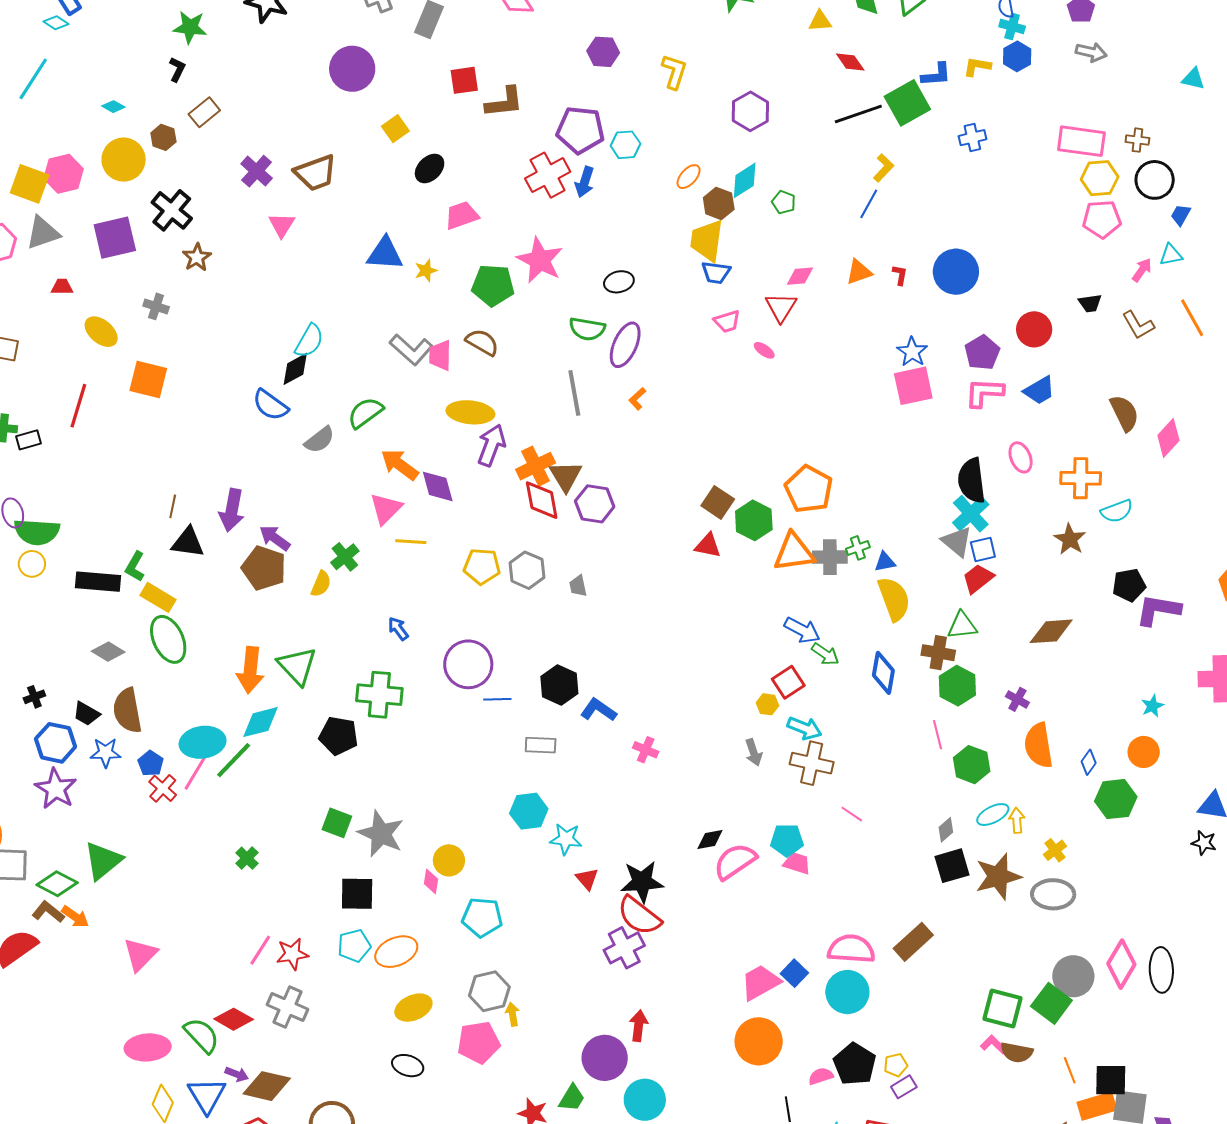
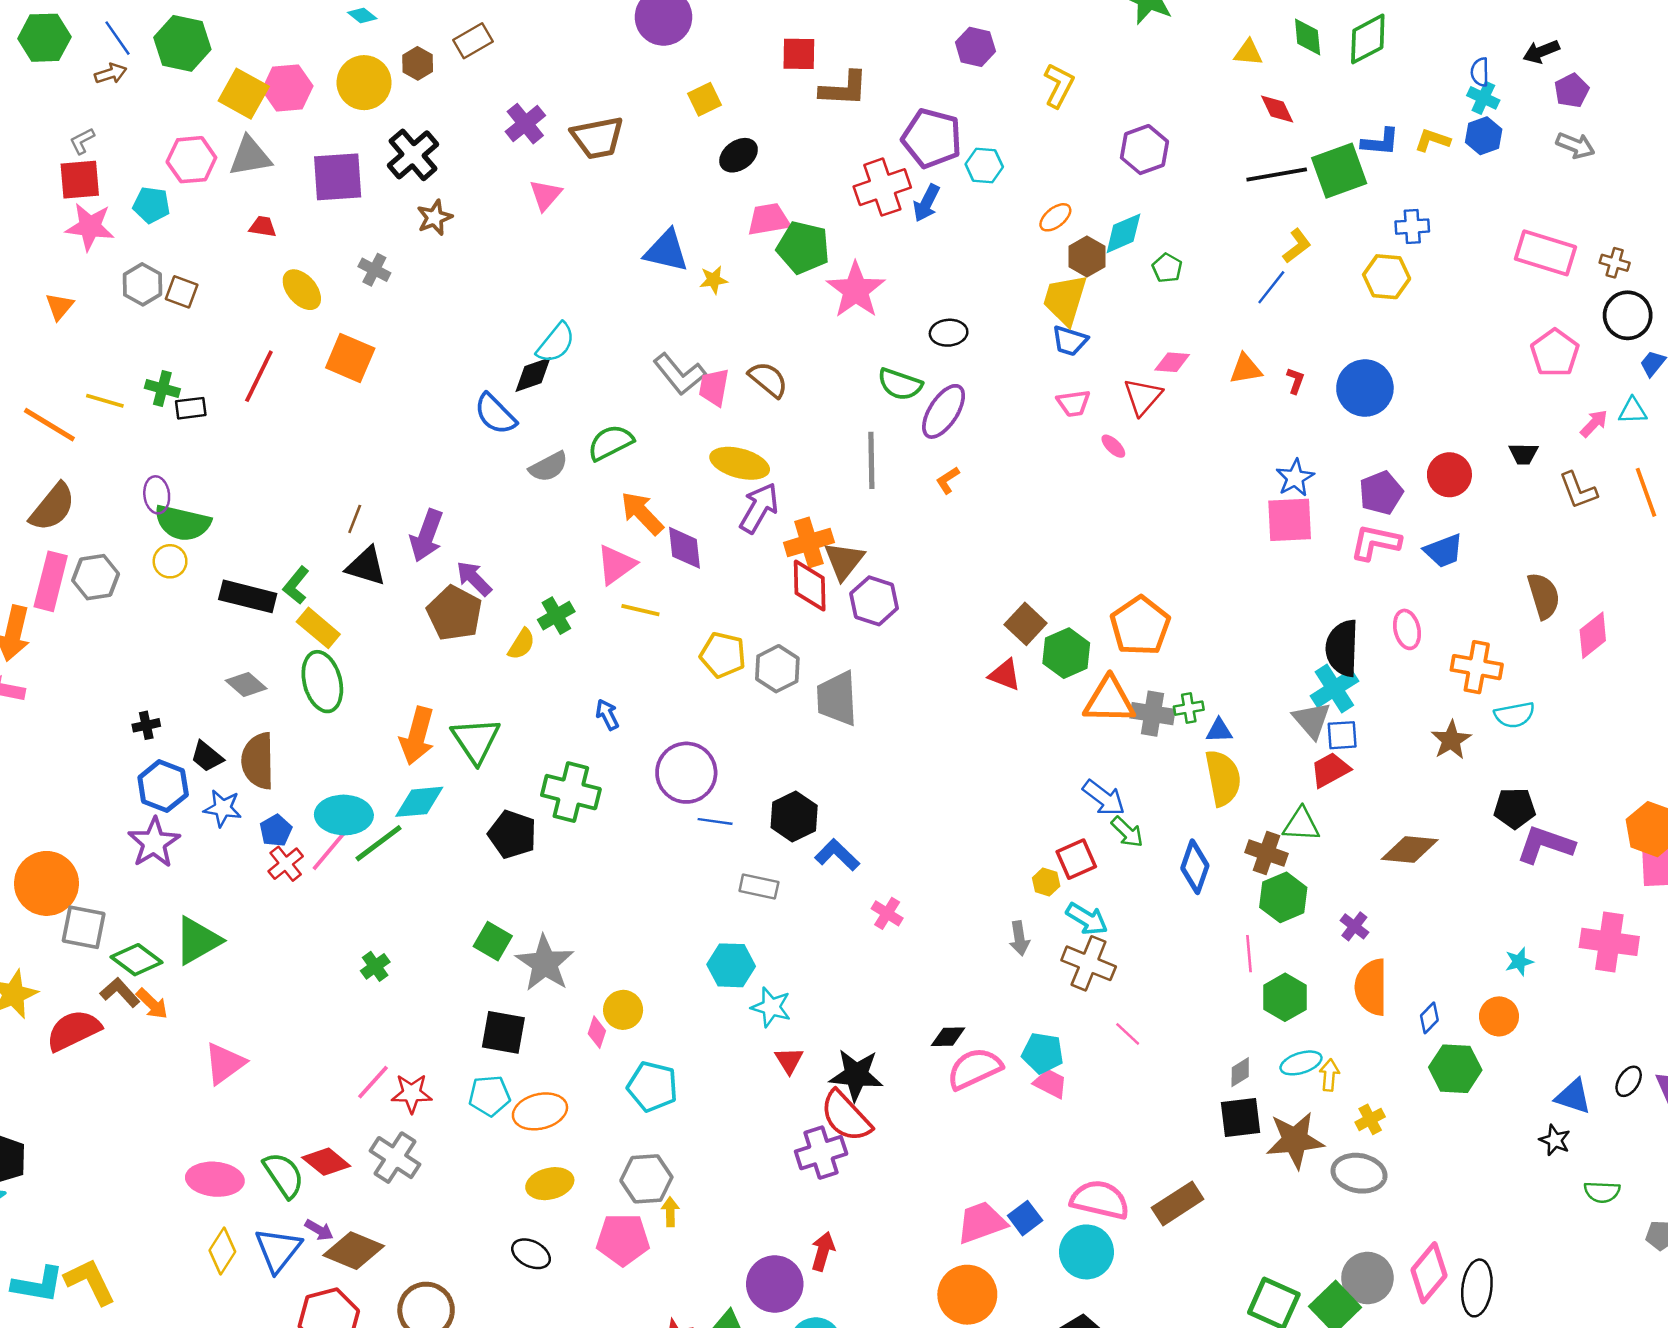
yellow hexagon: (1100, 178) -> (1387, 277), moved
pink pentagon: (1102, 219) -> (1555, 353), turned 30
green pentagon: (493, 285) -> (803, 248), moved
gray trapezoid: (578, 586) -> (837, 698), size x2.0

